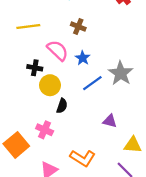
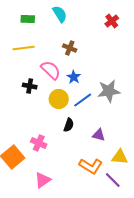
gray star: (121, 73) -> (109, 91), turned 30
yellow circle: (50, 85) -> (59, 99), moved
black semicircle: (62, 106) -> (69, 125), moved
orange L-shape: (83, 158) -> (91, 166), moved

